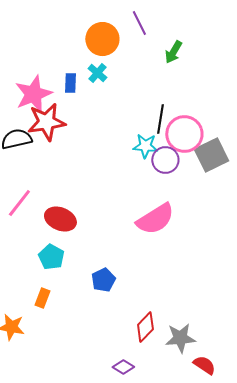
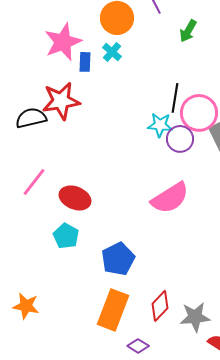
pink star: (33, 94) -> (63, 42), moved
blue pentagon: (103, 280) -> (118, 259), size x1.4
orange rectangle: (42, 298) -> (113, 310), moved, size x2.0

